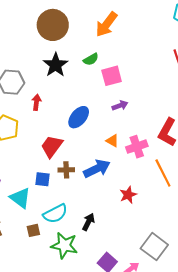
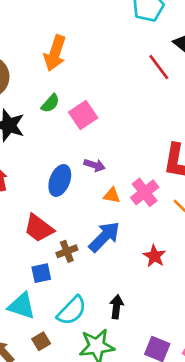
purple arrow: (120, 105) -> (94, 165), moved, turned 56
red trapezoid: (52, 146) -> (39, 228), turned -70
brown square: (33, 230) -> (41, 341), moved

